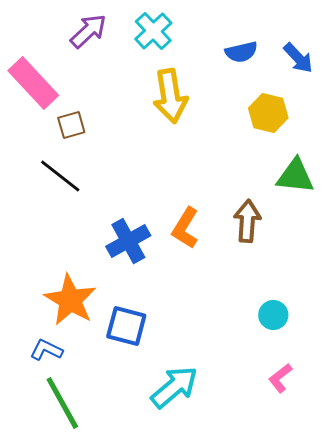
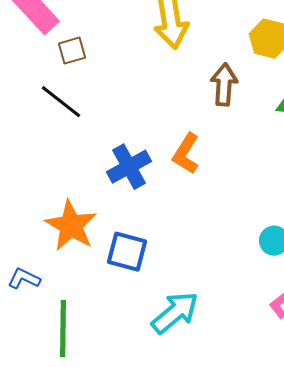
brown arrow: (247, 221) -> (224, 85), moved
blue L-shape: (46, 350) -> (24, 279), moved
green line: (62, 403) -> (63, 329), turned 30

